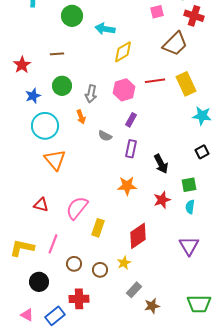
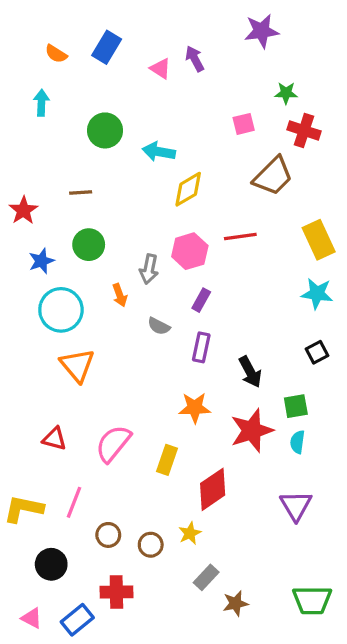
yellow rectangle: (186, 84) -> (319, 240), moved
gray arrow: (91, 94) -> (149, 269), moved
red star: (162, 200) -> (252, 431), size x1.5
yellow rectangle: (98, 228) -> (167, 460), moved

